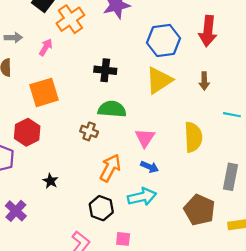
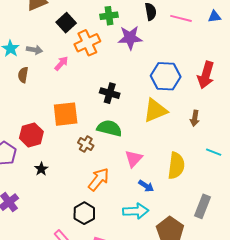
orange square: (44, 92) -> (66, 114), moved
blue arrow: (150, 167) -> (146, 186), moved
black star: (50, 181) -> (41, 169), moved
cyan arrow: (142, 197) -> (136, 211), moved

